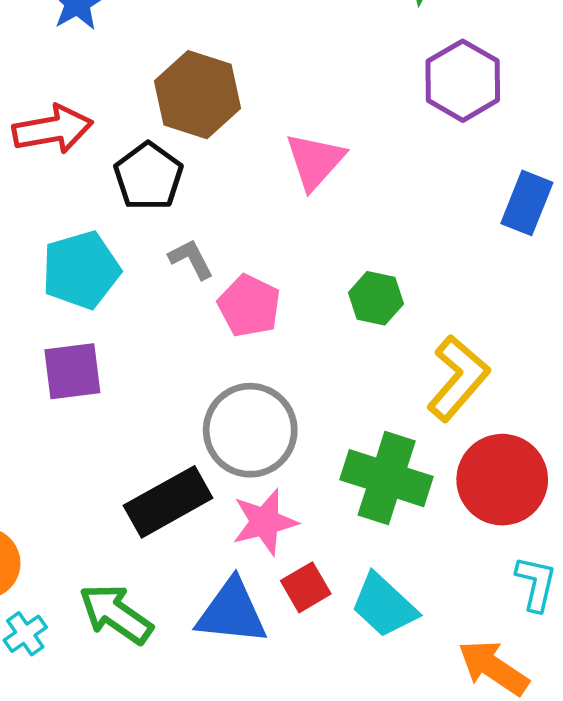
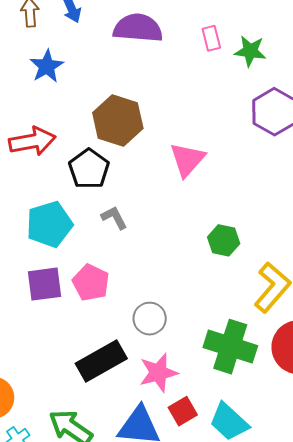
pink pentagon: (249, 306) -> (91, 283), moved
gray circle: (250, 430) -> (150, 319), size x0.6

